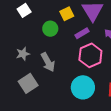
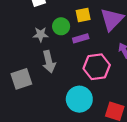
purple rectangle: (82, 33) -> (81, 38), moved
gray star: (23, 54) -> (41, 34), moved

